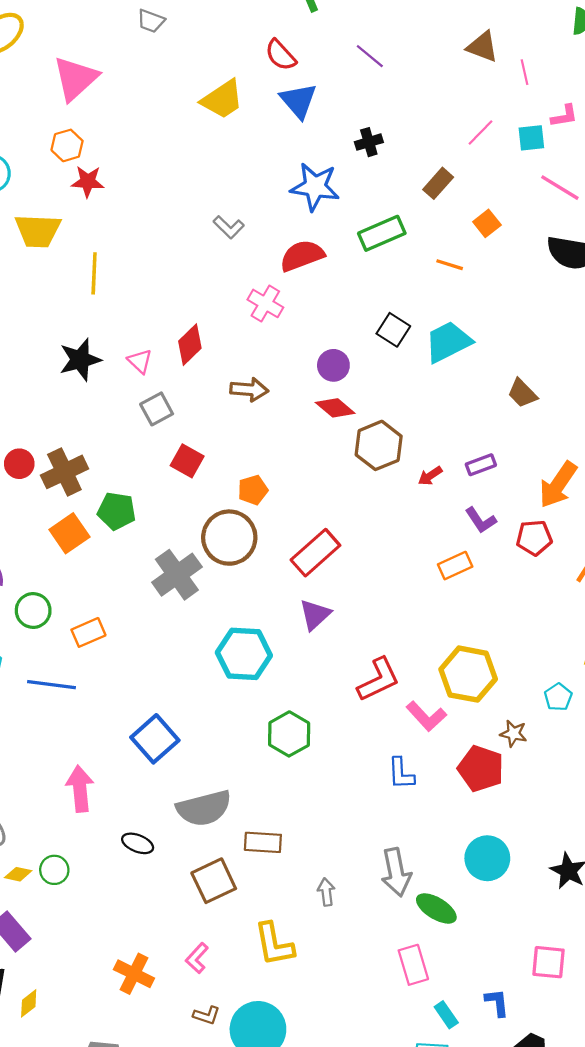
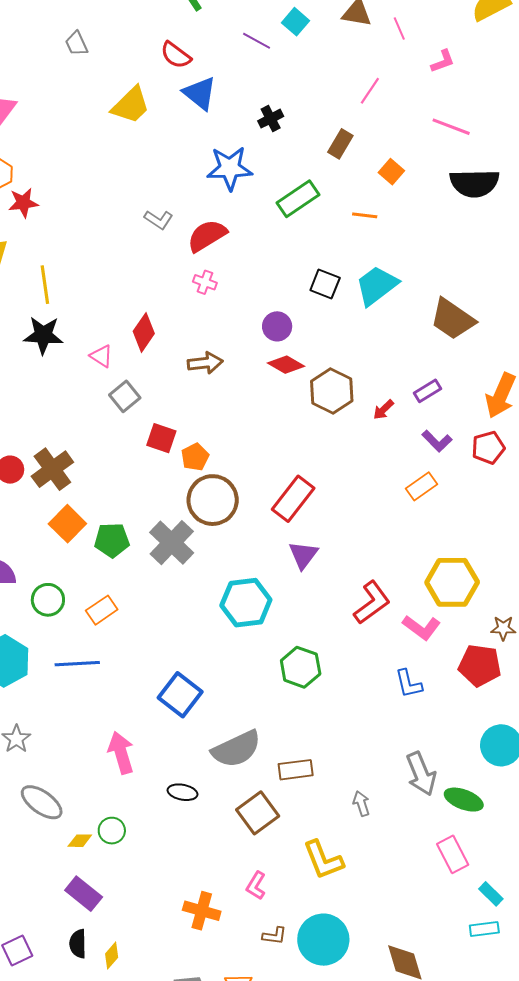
gray trapezoid: (151, 21) -> (77, 44), moved, turned 56
cyan square: (531, 138) -> (295, 22), moved, turned -32
red semicircle: (302, 256) -> (207, 236), moved
pink cross: (265, 303) -> (205, 282), size x0.7
black star: (80, 360) -> (43, 335), moved, turned 30
brown trapezoid: (522, 393) -> (453, 319), size x1.6
orange pentagon: (253, 490) -> (195, 457), moved
green pentagon: (117, 511) -> (112, 540), moved

